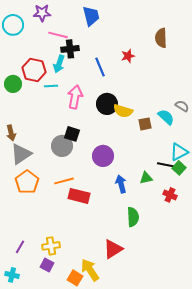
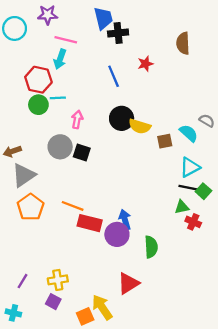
black cross: (70, 49) -> (118, 33), moved
cyan arrow: (59, 64) -> (60, 59), moved
green circle: (13, 84) -> (38, 105), moved
pink arrow: (75, 97) -> (77, 119), moved, size x0.7
brown arrow: (11, 133) -> (12, 151), turned 84
gray circle: (62, 146) -> (60, 147), moved
cyan triangle: (179, 152) -> (190, 167), moved
purple circle: (103, 156) -> (117, 234), moved
green triangle: (146, 178) -> (182, 207), moved
orange line: (64, 181) -> (73, 206), turned 36
blue arrow: (121, 184) -> (125, 220), moved
orange square: (75, 278) -> (85, 316), turned 35

